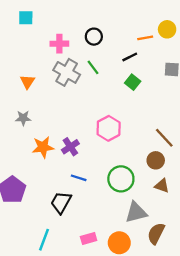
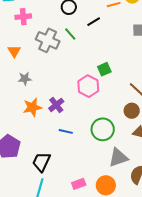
pink cross: (59, 44) -> (23, 17), moved
black line: (130, 57) -> (94, 22), moved
green square: (133, 82) -> (104, 69), moved, turned 32
gray star: (23, 118) -> (25, 79), moved
black trapezoid: (61, 202) -> (41, 162), moved

